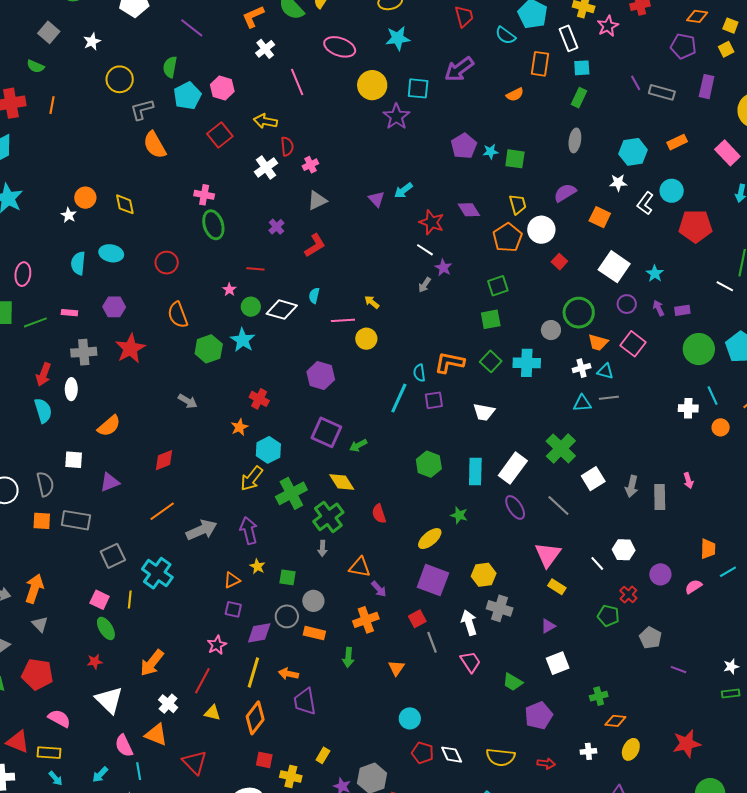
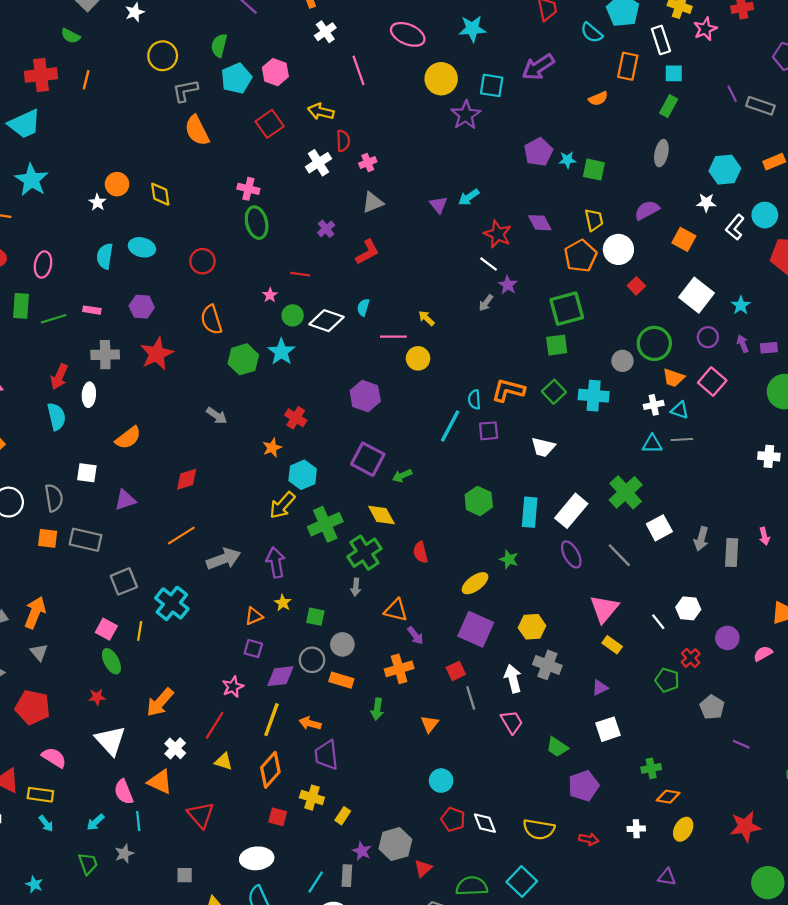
green square: (498, 286) -> (567, 309), size x1.5
yellow cross: (291, 777) -> (312, 798), moved

